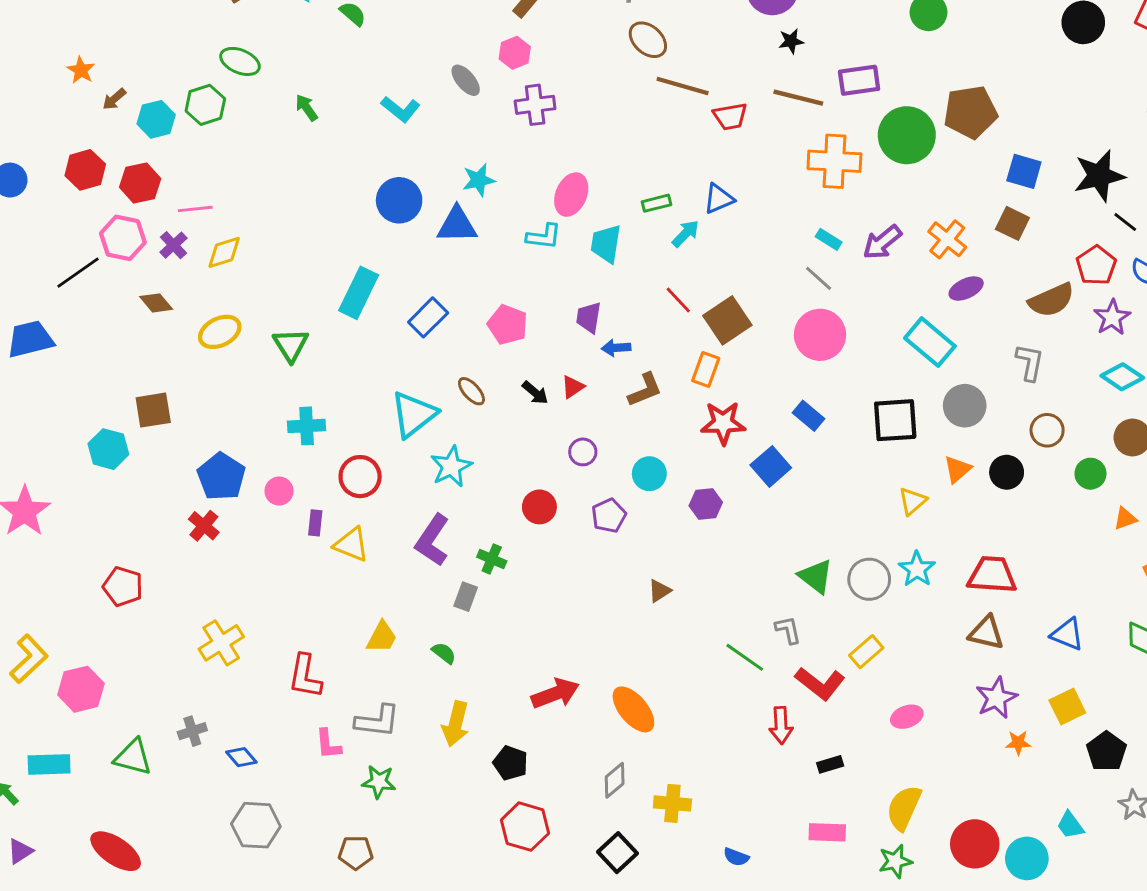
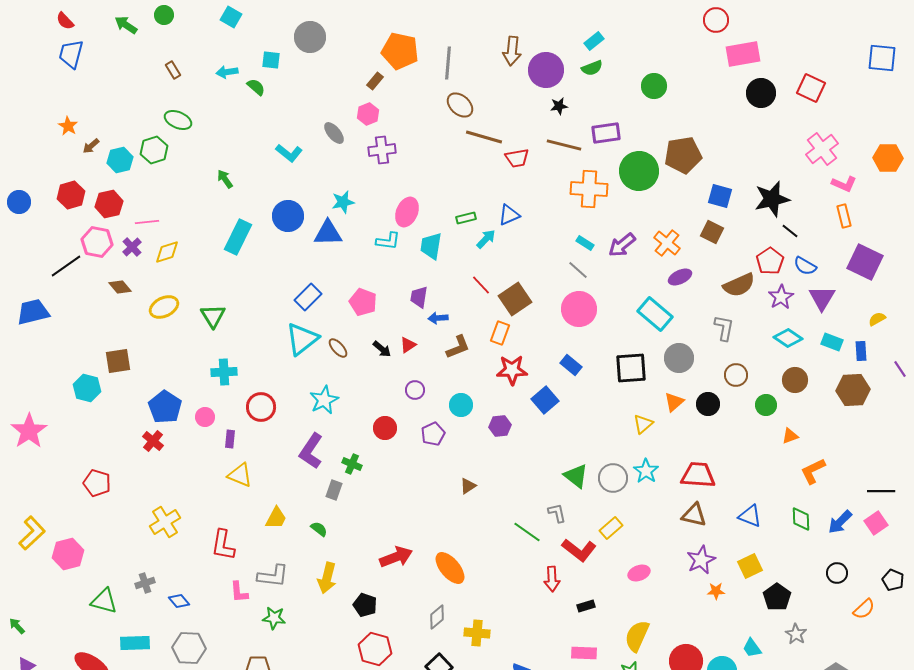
green arrow: (307, 108) -> (225, 179), moved
cyan rectangle: (359, 293) -> (238, 237), moved
cyan triangle: (414, 414) -> (302, 339), moved
yellow triangle: (351, 545) -> (240, 475), moved
cyan rectangle: (49, 764) -> (135, 643), moved

